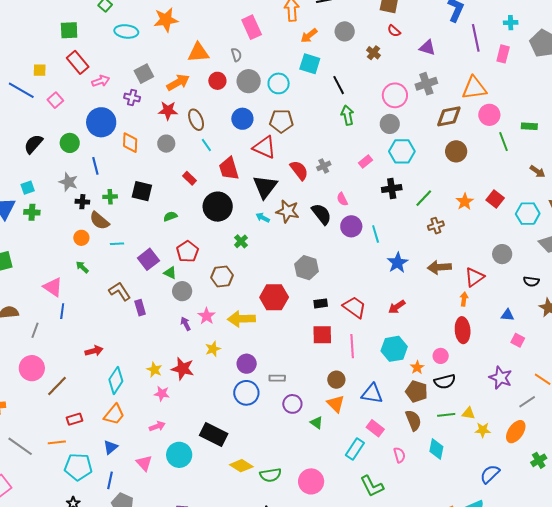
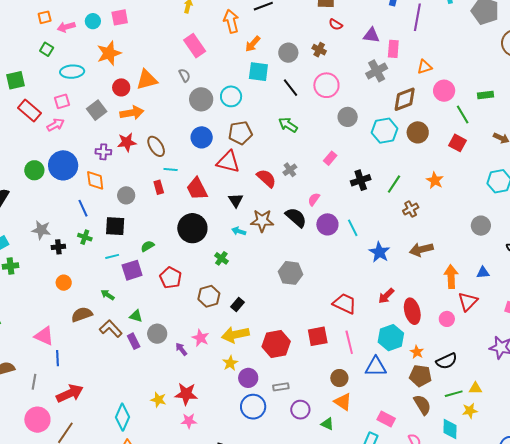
gray circle: (345, 31) -> (288, 53), moved
purple line: (476, 38) -> (417, 17), turned 32
pink rectangle: (503, 54) -> (393, 49), moved
red circle: (217, 81) -> (121, 87), moved
orange arrow: (178, 82) -> (132, 113), turned 30
orange triangle: (474, 88) -> (425, 67), size x0.6
pink circle: (395, 95) -> (326, 85), moved
purple cross: (132, 98) -> (103, 152), moved
pink square: (55, 100) -> (62, 101), moved, turned 35
green arrow: (347, 115) -> (288, 125), moved, turned -36
green circle: (70, 143) -> (34, 170), moved
gray circle: (166, 144) -> (126, 195), moved
cyan line: (206, 145) -> (171, 169), turned -40
cyan hexagon: (402, 151) -> (385, 131), moved
blue line: (95, 166) -> (83, 208), moved
red rectangle: (190, 178) -> (159, 187), moved, turned 40
black triangle: (265, 187) -> (236, 200), size x0.6
green cross: (110, 197) -> (85, 237), turned 32
pink semicircle: (342, 199) -> (314, 199), turned 72
red square: (495, 199) -> (457, 143), moved
brown semicircle: (99, 221) -> (82, 315), moved, turned 130
cyan line: (117, 244) -> (112, 256), moved
purple square: (148, 259) -> (132, 270), moved, turned 30
green arrow: (82, 267) -> (108, 295), moved
green triangle: (170, 273) -> (136, 316), moved
red triangle: (474, 277) -> (468, 302), moved
gray circle: (182, 291) -> (157, 334), moved
red hexagon: (274, 297) -> (276, 344), moved
orange arrow: (464, 299) -> (451, 277), size x1.6
black rectangle: (321, 303) -> (237, 304), moved, turned -32
blue triangle: (507, 315) -> (483, 273), moved
red ellipse: (463, 330) -> (412, 311), moved
yellow star: (213, 349) -> (230, 363), moved
red arrow: (94, 351) -> (70, 393), moved, size x1.5
pink circle: (441, 356) -> (447, 319), moved
pink star: (162, 394) -> (189, 421), moved
blue triangle: (372, 394) -> (376, 367), moved
yellow star: (483, 430) -> (470, 411), moved

